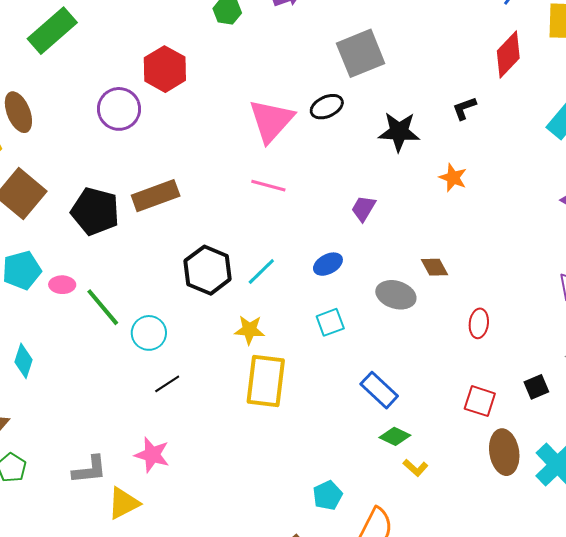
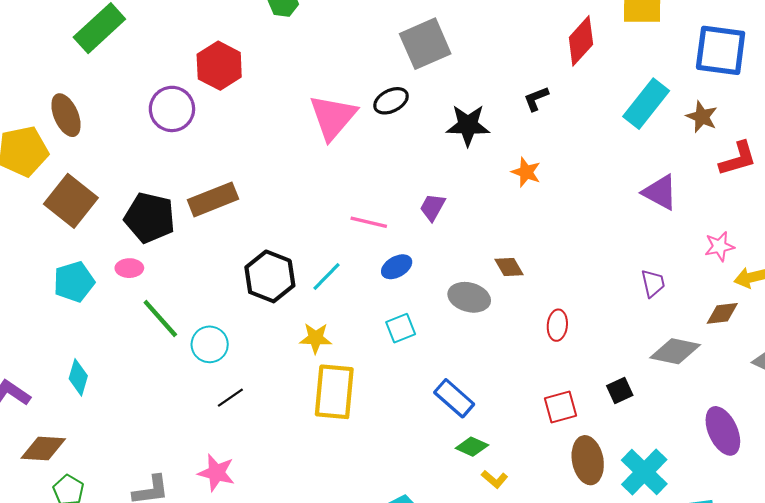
pink line: (268, 186) -> (369, 222), moved
pink ellipse: (62, 285) -> (129, 268), moved
red square: (480, 401) -> (560, 407), turned -32

